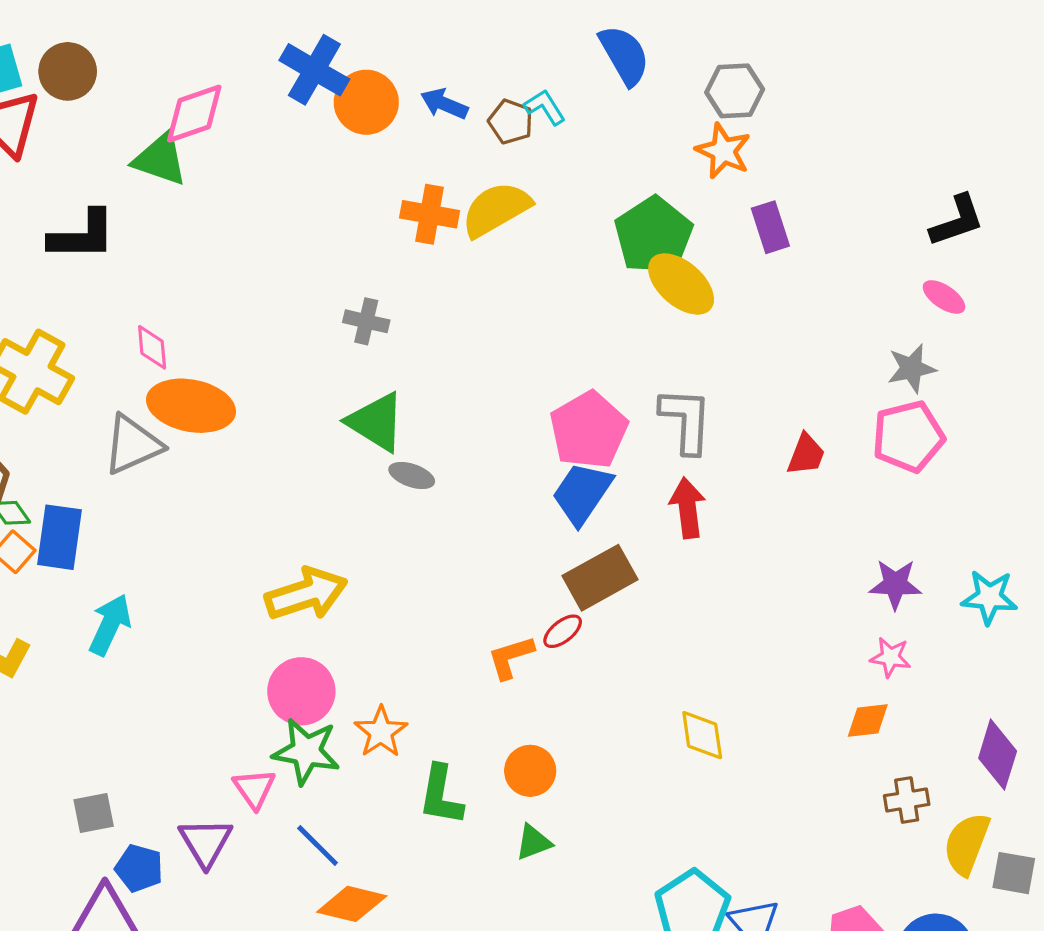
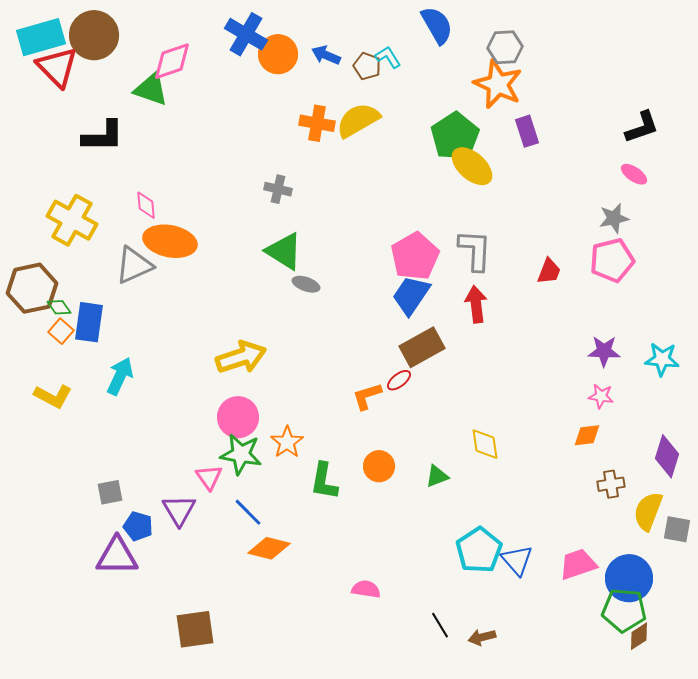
brown circle: (68, 71) -> (94, 35), size x1.4
orange star: (723, 151) -> (498, 84), size x1.4
green triangle: (533, 842) -> (437, 476), moved

